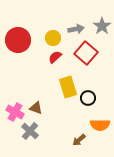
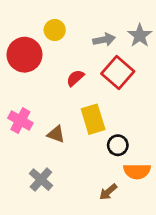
yellow circle: (53, 38) -> (55, 30), moved
black circle: (88, 98) -> (118, 145), moved
brown triangle: (36, 108) -> (56, 134), moved
pink cross: (15, 112) -> (20, 121), moved

